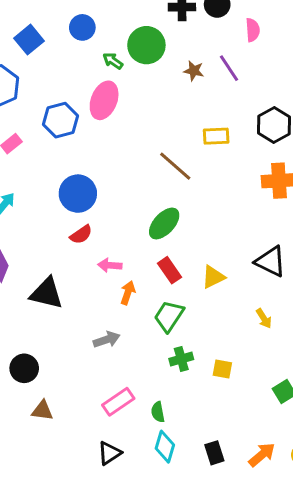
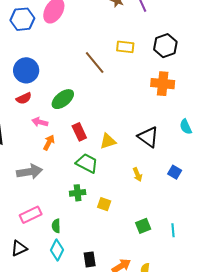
green ellipse: (164, 224) -> (63, 99), moved
green trapezoid: (169, 316) -> (87, 163), moved, turned 75
gray arrow: (107, 340) -> (30, 172), size x1.4

